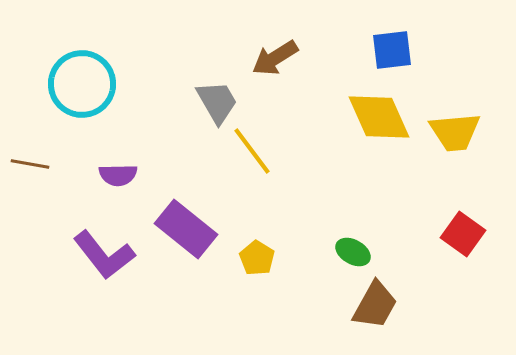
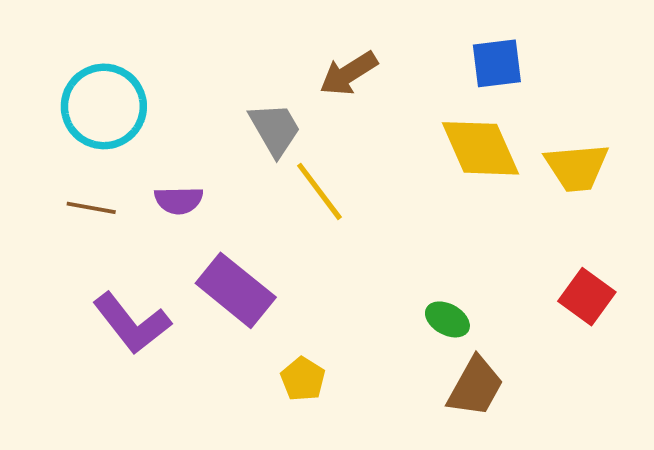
brown line: (30, 164) -> (91, 208), moved
purple semicircle: (118, 175) -> (179, 200), moved
yellow pentagon: (257, 258) -> (303, 379), moved

